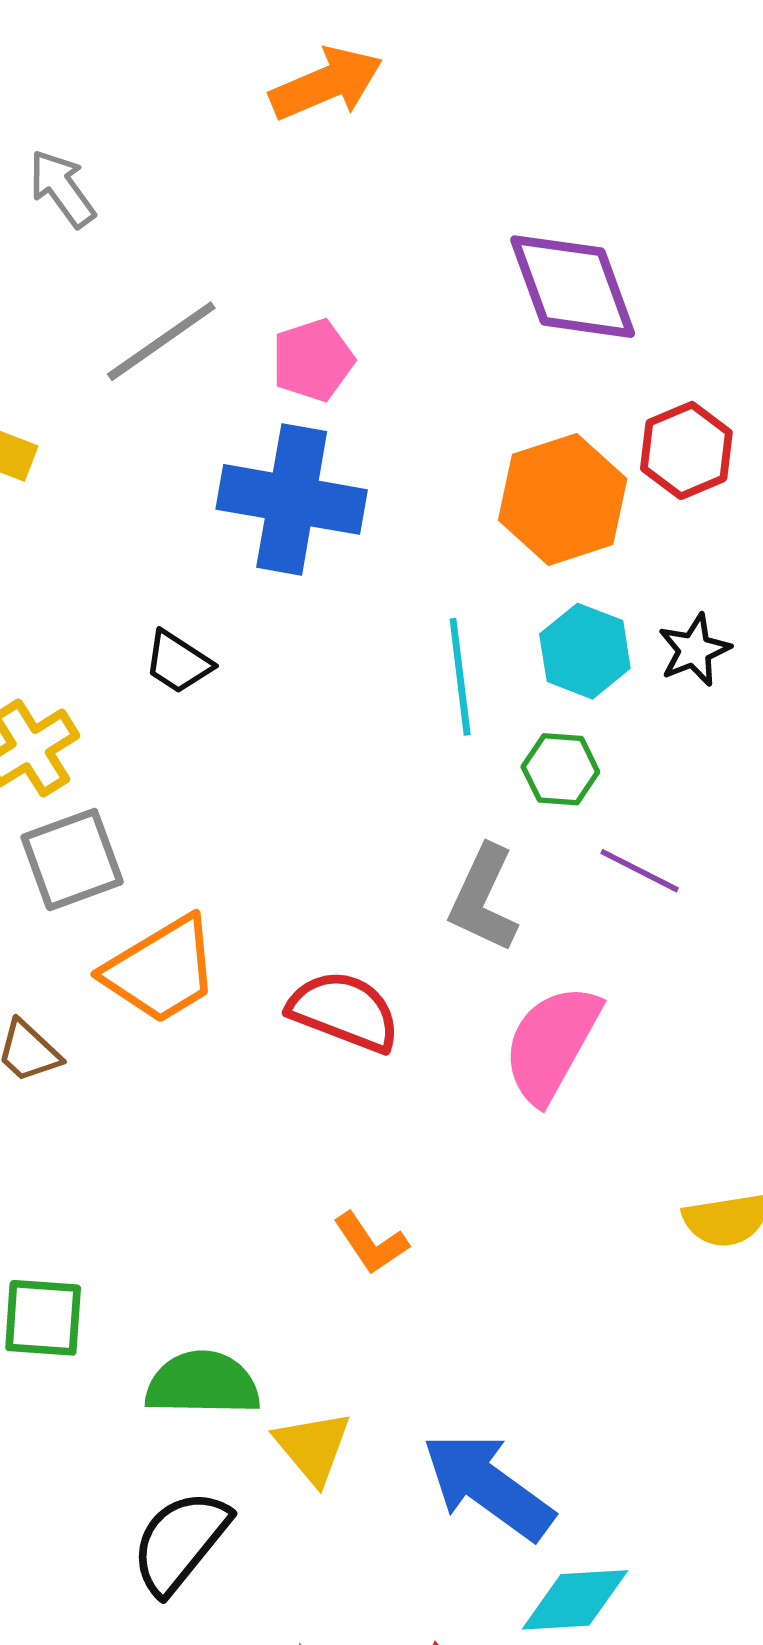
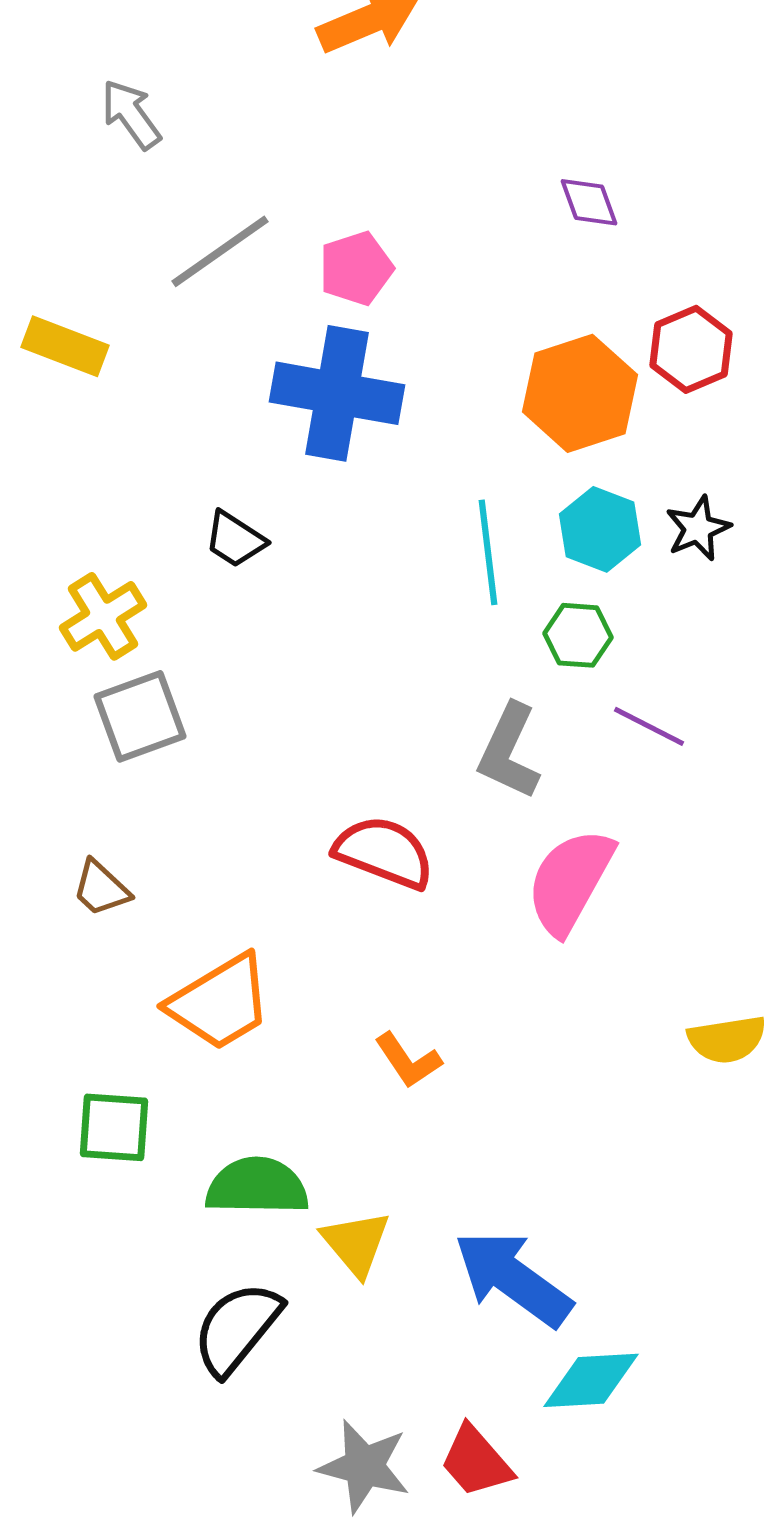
purple diamond: (573, 287) -> (589, 202), size x0.5
orange trapezoid: (161, 970) -> (220, 1002), moved

